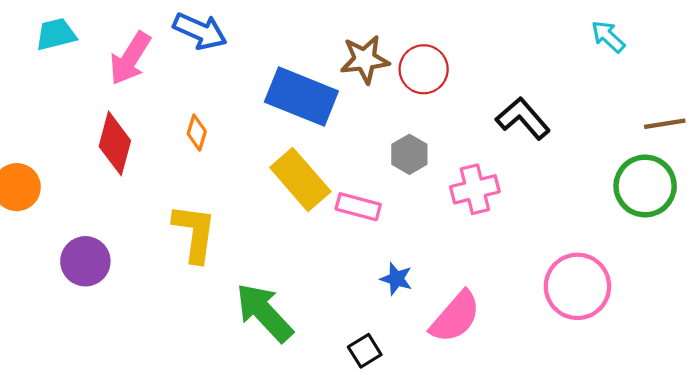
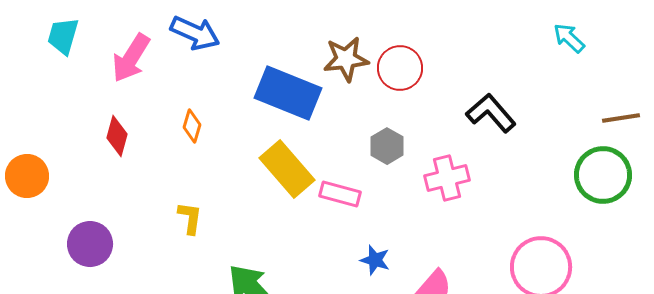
cyan trapezoid: (56, 34) -> (63, 36), turned -60
red diamond: (115, 143) -> (117, 136), size x0.7
yellow L-shape: (195, 233) -> (190, 218), size x0.6

